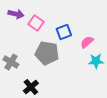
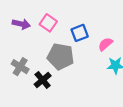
purple arrow: (16, 14) -> (21, 24), moved
black cross: (31, 87) -> (43, 80), moved

